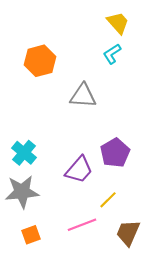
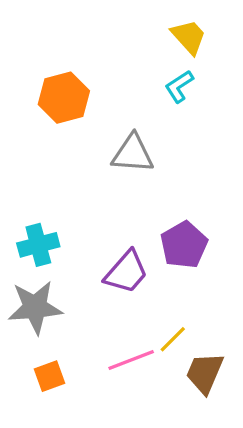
cyan cross: (24, 153) -> (38, 245), turned 35
yellow line: (108, 200) -> (173, 339), moved

